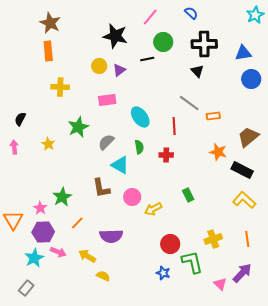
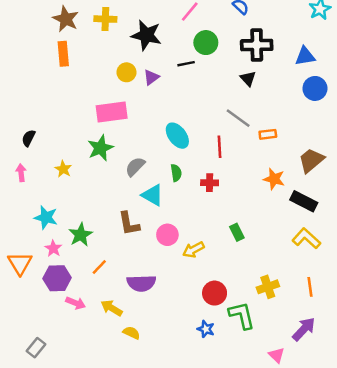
yellow cross: (60, 87) -> (105, 19), moved
pink rectangle: (107, 100) -> (112, 112), moved, size x1.4
cyan star: (34, 258) -> (46, 217), moved, turned -30
pink triangle: (220, 284) -> (277, 355), moved

